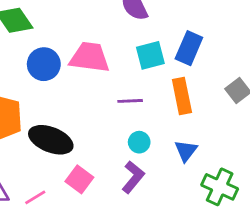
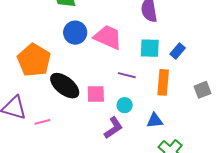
blue rectangle: (189, 48) -> (178, 51), size x0.7
blue triangle: (186, 151) -> (155, 121), turned 30
pink square: (79, 179) -> (96, 94), moved, turned 36

